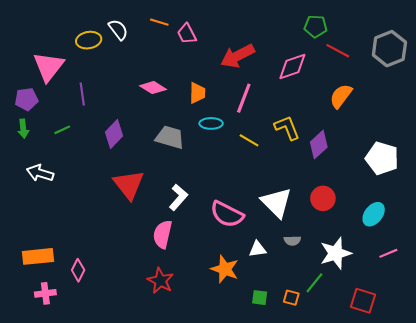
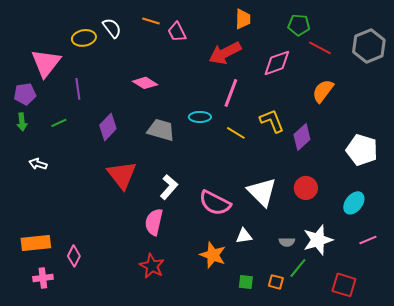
orange trapezoid: (197, 93) -> (243, 19), moved
white arrow: (40, 173) -> (38, 164), size x0.7
gray semicircle: (292, 241) -> (287, 242), moved

